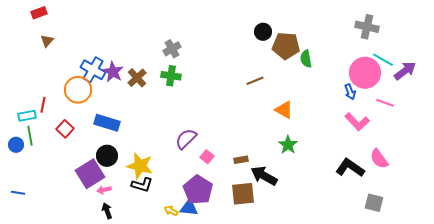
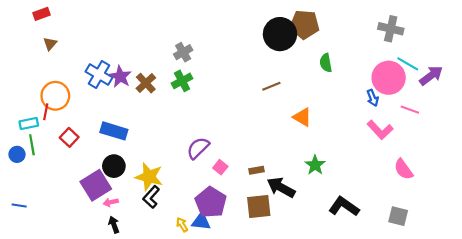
black circle: (263, 32) -> (280, 34), size x1.8
brown pentagon: (286, 46) -> (304, 24), moved
green cross: (171, 76) -> (182, 81), turned -36
orange circle: (78, 90) -> (55, 96), moved
green star: (288, 145) -> (315, 165), moved
black L-shape: (350, 168) -> (344, 207), moved
black L-shape: (142, 185) -> (151, 197), turned 115
yellow arrow: (171, 211) -> (182, 225), turned 32

